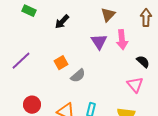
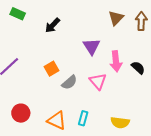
brown triangle: (108, 15) -> (116, 18), moved
pink arrow: (122, 40) -> (116, 61), moved
pink triangle: (135, 85) -> (98, 81), moved

